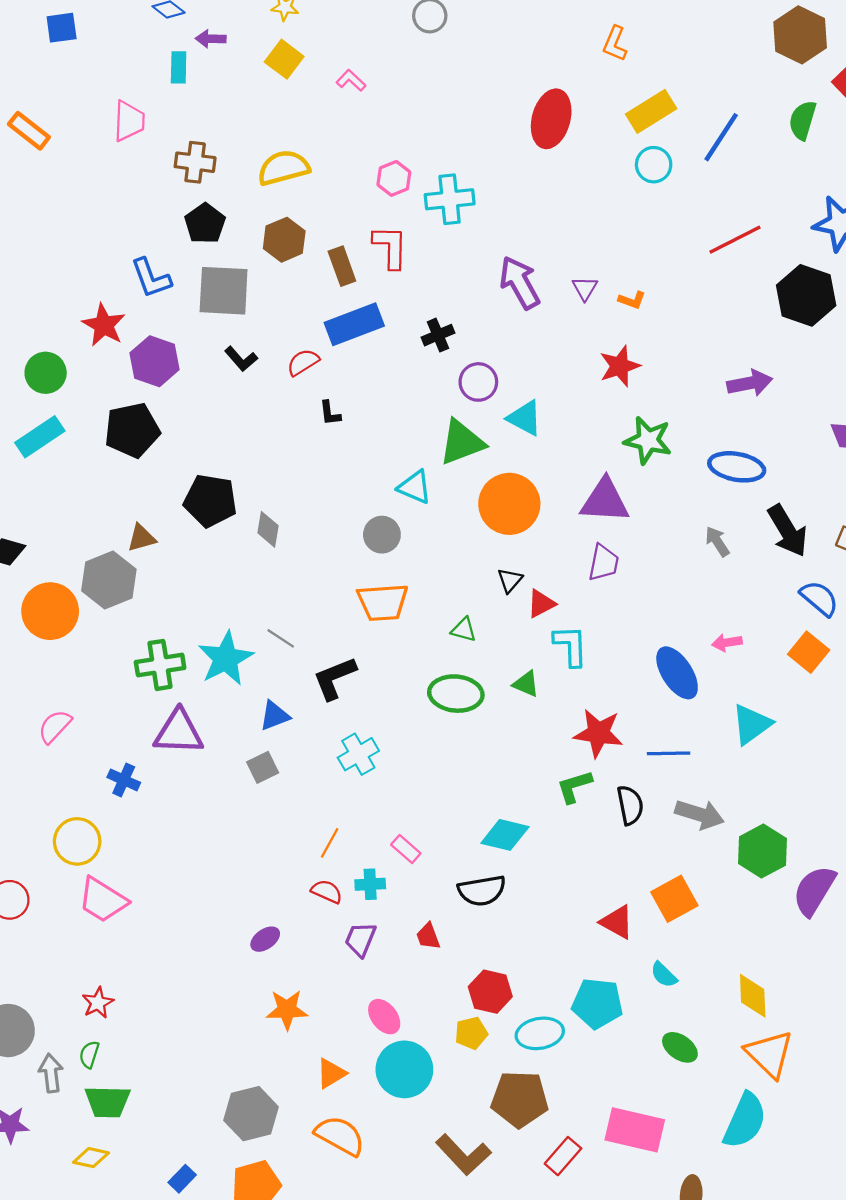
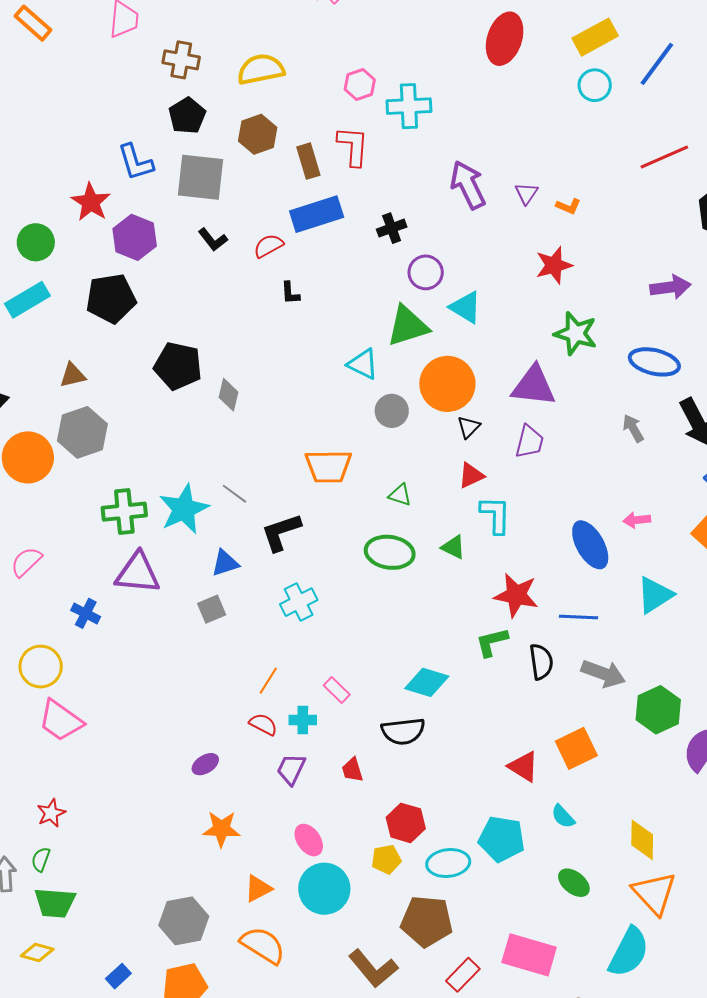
gray circle: (382, 535) -> (392, 411), moved
brown triangle: (141, 538) -> (73, 375), moved
black triangle: (510, 580) -> (469, 427), moved

